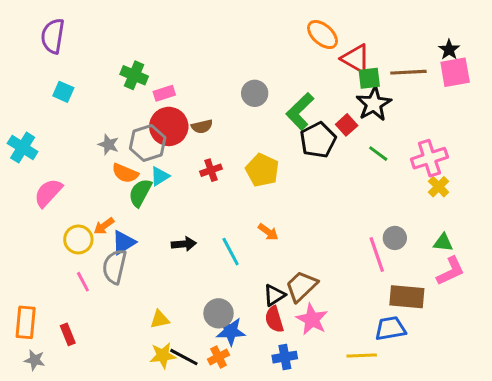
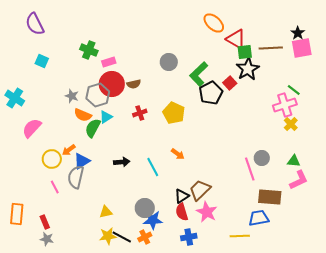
purple semicircle: (53, 36) -> (35, 24), turned -35
green line: (378, 154) -> (294, 90), moved
gray star: (35, 360) -> (47, 239), moved

